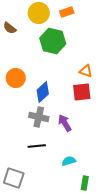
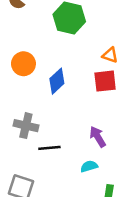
gray cross: (39, 117) -> (26, 126), moved
purple arrow: (65, 123) -> (98, 137), moved

